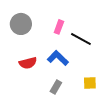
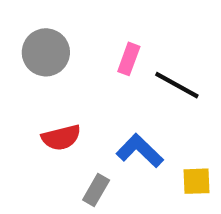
blue L-shape: (58, 58) -> (140, 151), moved
gray rectangle: (56, 87) -> (96, 190), moved

